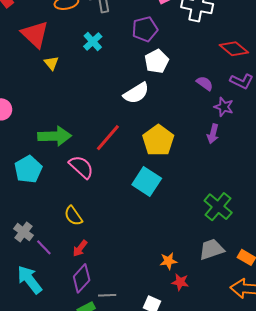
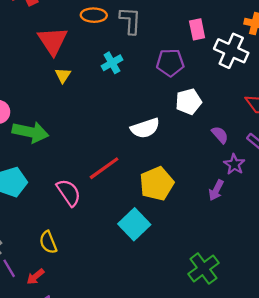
white pentagon: (157, 61) -> (189, 102), moved
green arrow: (55, 136) -> (30, 132), moved
red arrow: (80, 248) -> (35, 277), moved

